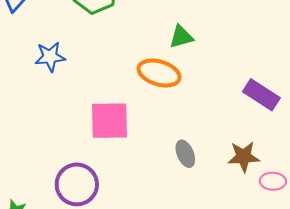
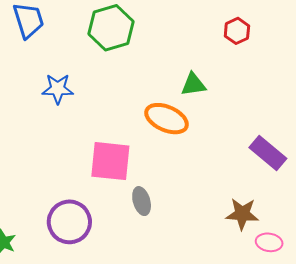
gray ellipse: (185, 154) -> (142, 201), moved

